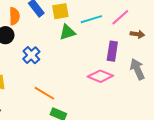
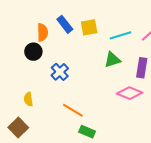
green triangle: (67, 32) -> (112, 60), moved

